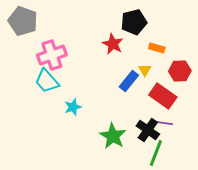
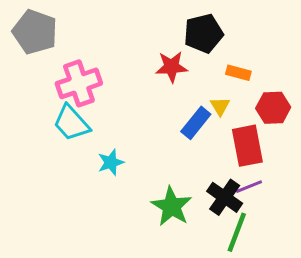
red star: (113, 44) -> (172, 67), turned -30
red rectangle: (163, 96) -> (247, 146), turned 44
purple line: (164, 123) -> (249, 187), turned -30

